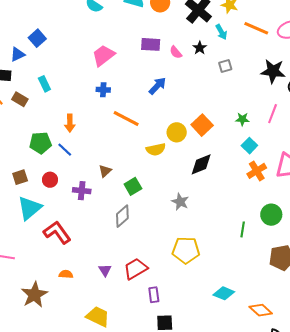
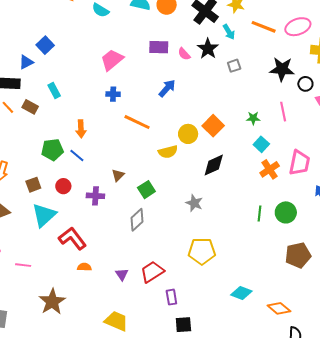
black star: (200, 48) -> (208, 49), size x1.5
pink line: (273, 114) -> (283, 112), turned -30
green line: (243, 229) -> (259, 214), moved
orange semicircle: (66, 274) -> (84, 267), moved

